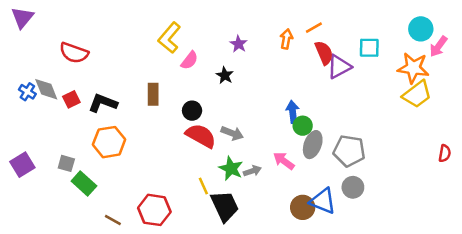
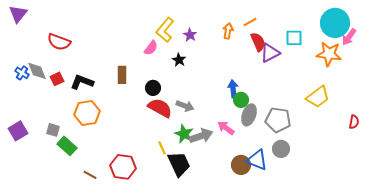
cyan circle: (421, 29) -> (335, 23), size x1.5
yellow L-shape: (169, 38) -> (165, 30), moved
yellow trapezoid: (417, 94) -> (318, 97), moved
gray arrow: (252, 171) -> (201, 136), size x1.6

